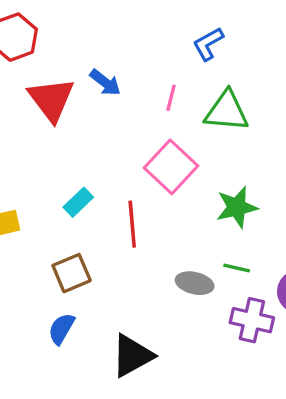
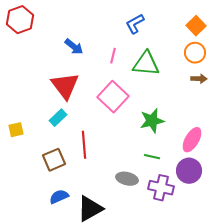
red triangle: (51, 99) -> (65, 86), moved
red line: (132, 224) -> (84, 145), moved
gray ellipse: (195, 283) -> (127, 179), moved
blue semicircle: (61, 329) -> (59, 197), moved, turned 36

